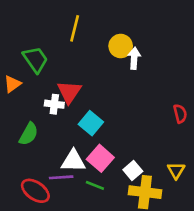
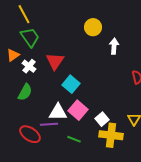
yellow line: (75, 28) -> (24, 14), moved, turned -42
white arrow: (134, 58) -> (114, 46), moved
white cross: (54, 104) -> (29, 66), moved, turned 32
green line: (95, 185) -> (74, 139), moved

